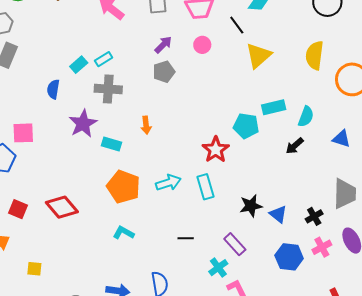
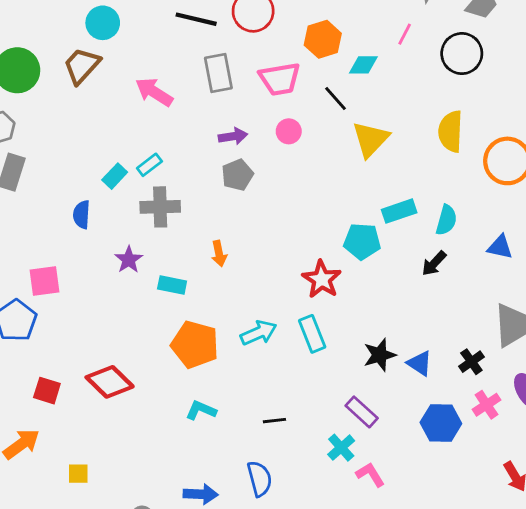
purple arrow: (163, 45) -> (233, 136), turned 42
purple star: (83, 124) -> (129, 260), size x0.7
black line: (186, 238) -> (274, 421), moved

